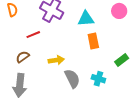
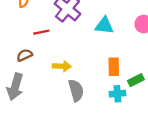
orange rectangle: (93, 41) -> (114, 67), moved
cyan cross: (98, 79) -> (117, 94), moved, turned -32

